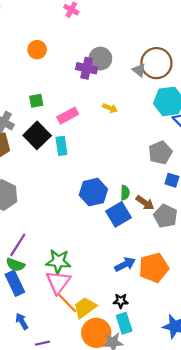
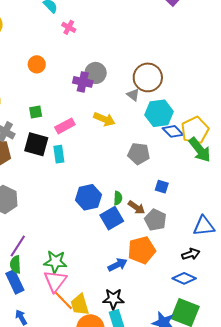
gray triangle: (139, 70) -> (133, 95), moved
yellow arrow: (110, 108) -> (104, 119), size x1.5
black square: (37, 135) -> (36, 144), turned -30
gray pentagon: (160, 153) -> (139, 154), moved, turned 30
green semicircle: (15, 265) -> (15, 265), turned 66
orange pentagon: (154, 268) -> (142, 250), moved
black star: (121, 301) -> (113, 299), size x1.5
yellow trapezoid: (85, 307) -> (80, 305), turned -70

